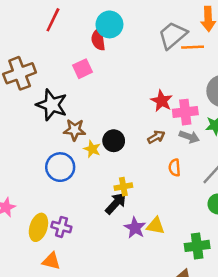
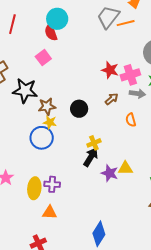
yellow star: (92, 149) -> (50, 122), moved

